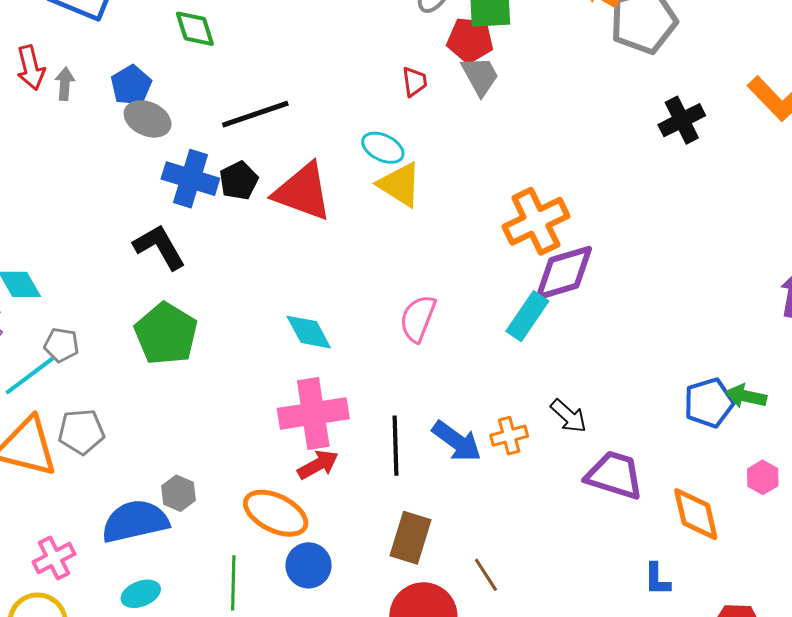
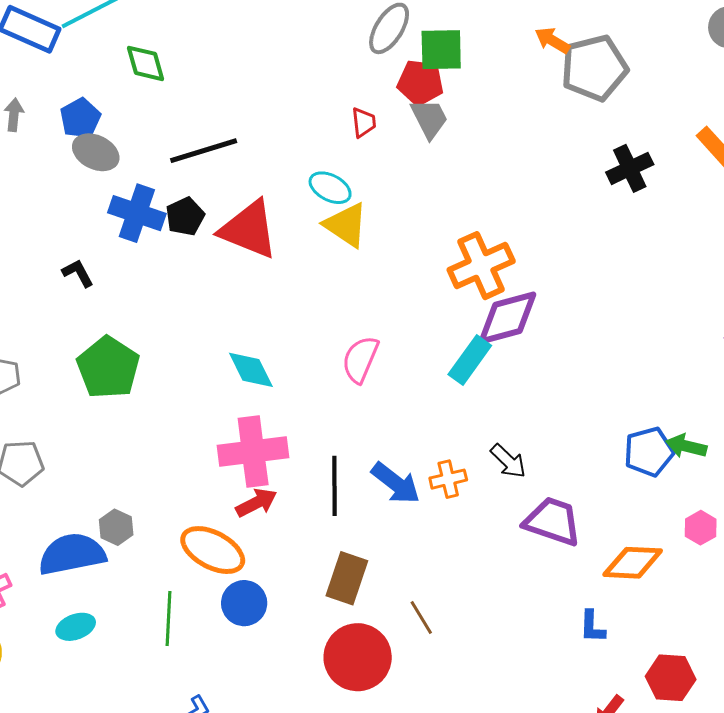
black L-shape: (159, 247) -> (78, 273), moved, size x0.6
orange diamond: (696, 514) -> (633, 563), turned -76

